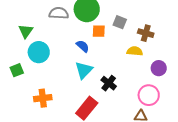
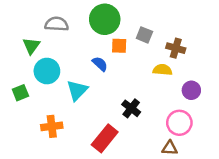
gray semicircle: (59, 13) -> (57, 24), moved
cyan triangle: (84, 70) -> (77, 90), moved

